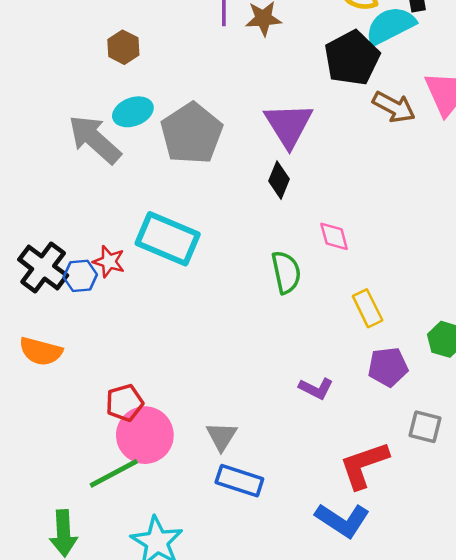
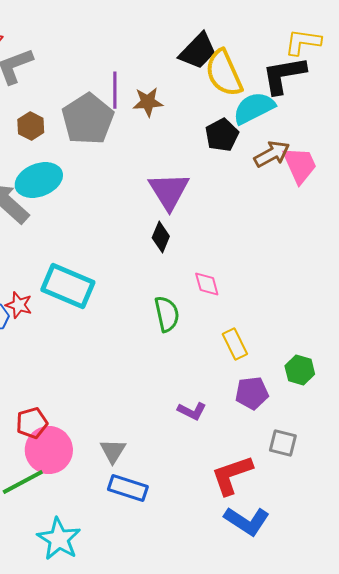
black pentagon: (352, 58) -> (222, 135), size x0.7
brown arrow: (394, 107) -> (272, 154), moved, turned -57
cyan ellipse: (133, 112) -> (39, 180), size x1.4
gray pentagon: (192, 133) -> (88, 119), moved
blue L-shape: (342, 520) -> (247, 521), moved

